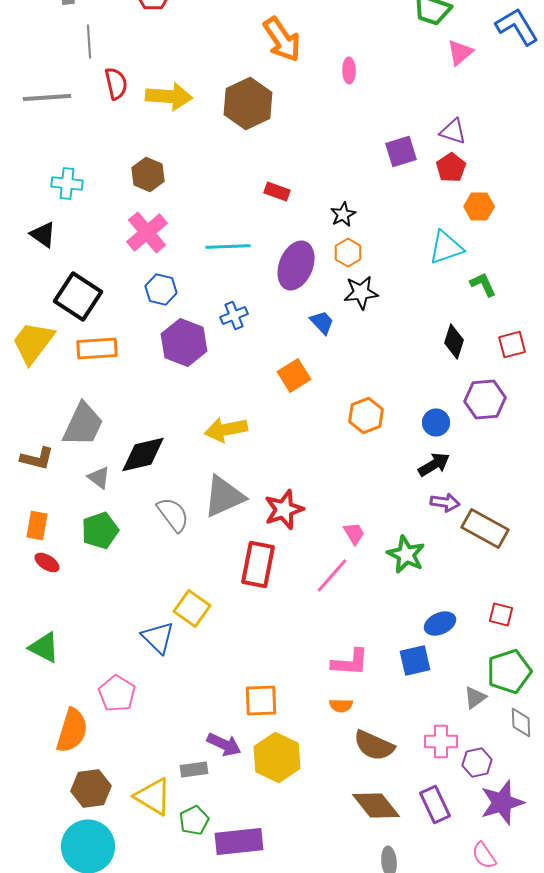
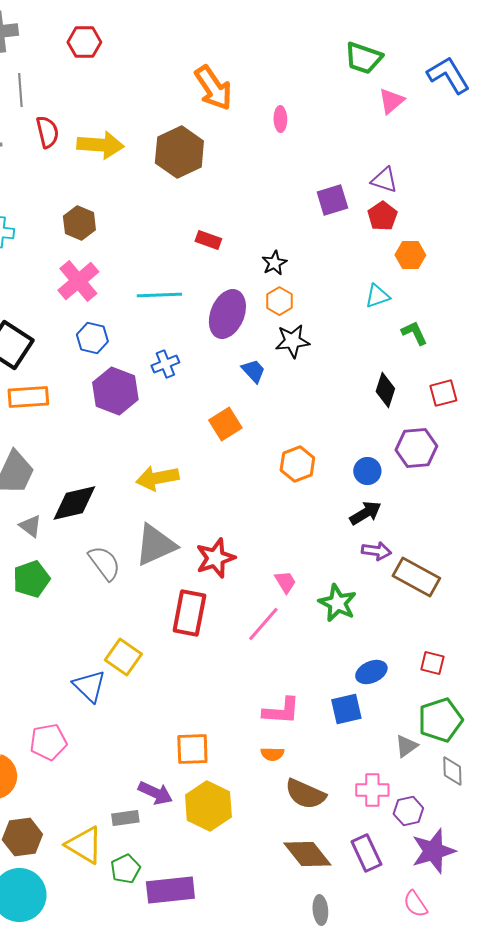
cyan triangle: (446, 248) -> (377, 296), size x0.7
pink pentagon: (117, 694) -> (48, 742), turned 30

